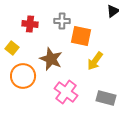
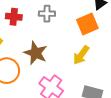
orange square: (81, 36) -> (87, 24), moved, turned -35

